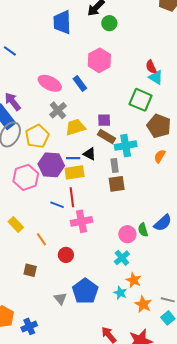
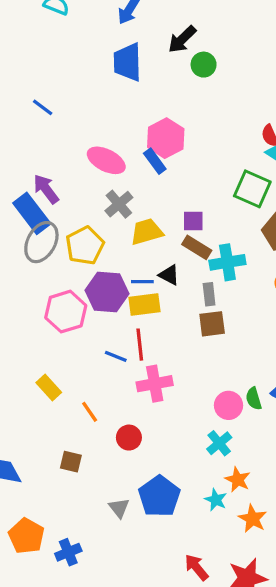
pink hexagon: (99, 60) -> (166, 138), moved

